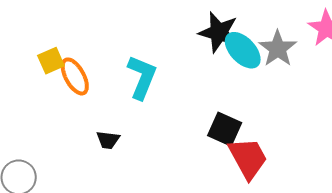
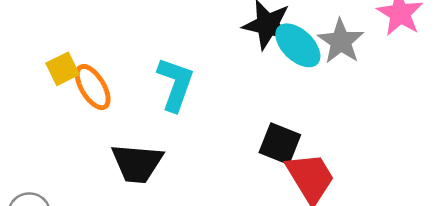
black trapezoid: (108, 140) -> (137, 163), size x1.8

